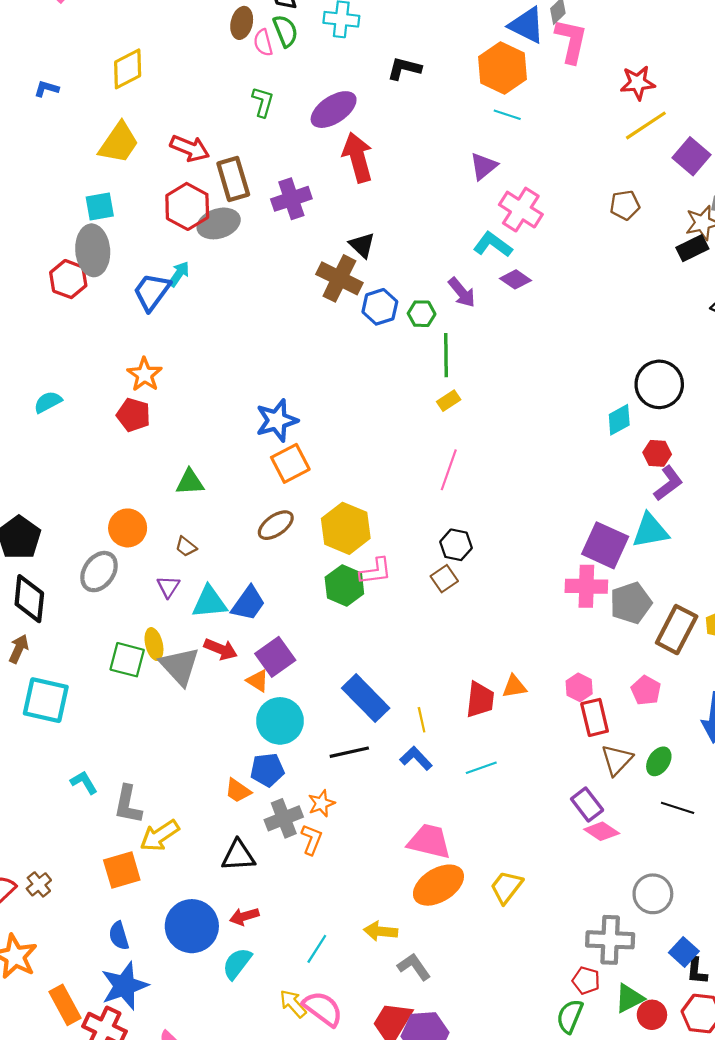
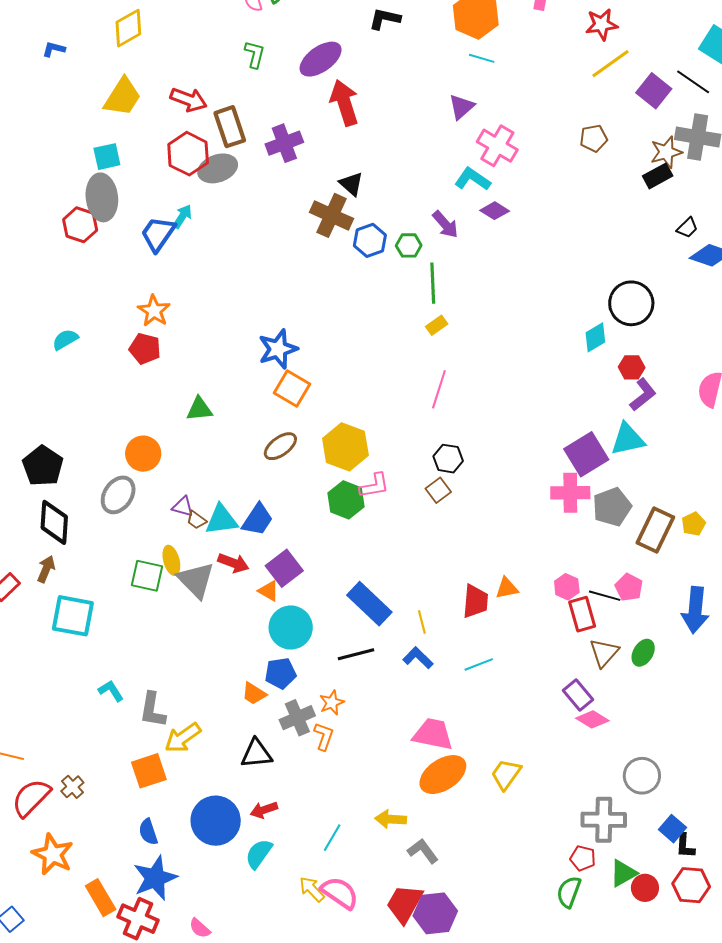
orange square: (290, 463) -> (292, 388), turned -30
purple square: (605, 545) -> (586, 454), turned 36
brown trapezoid: (186, 547) -> (196, 520), moved
purple triangle: (168, 587) -> (183, 507), turned -45
black line: (678, 808) -> (605, 596), moved

